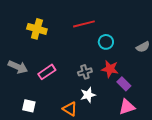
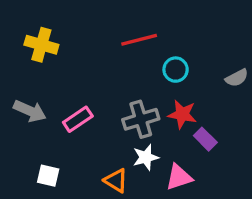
yellow cross: (37, 29) -> (41, 45), moved
gray cross: (85, 72) -> (141, 119), size x1.5
pink triangle: (127, 107) -> (179, 177), moved

